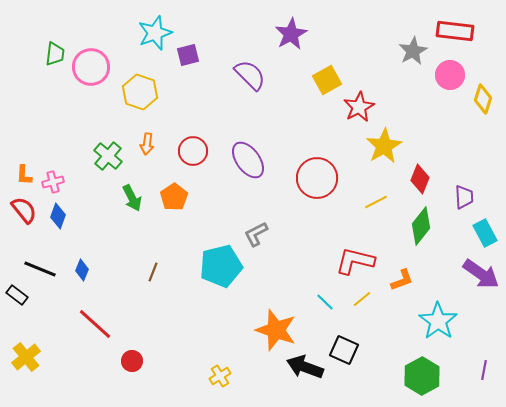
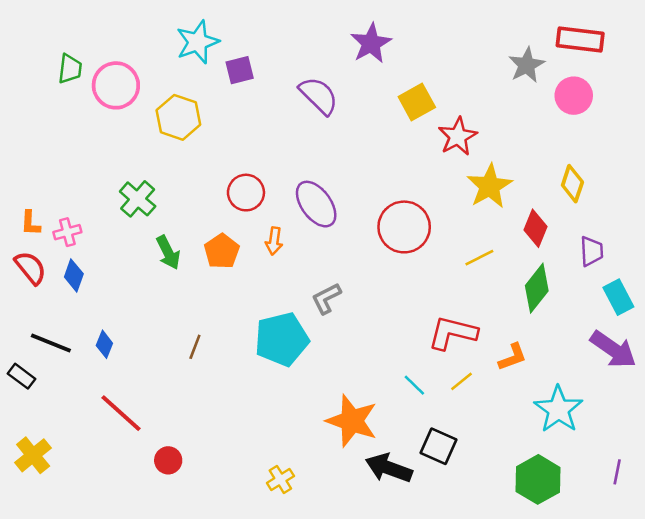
yellow diamond: (483, 99) -> (572, 184), moved
orange arrow: (147, 144) -> (274, 241), moved

